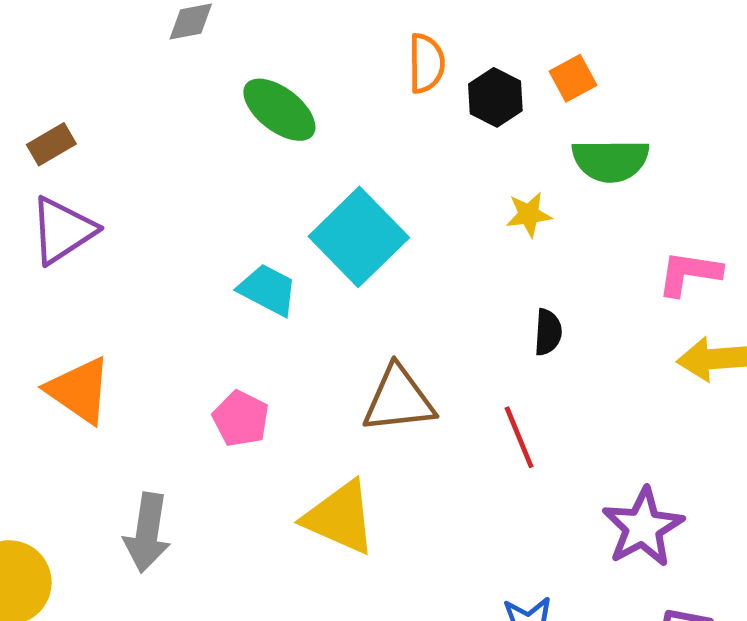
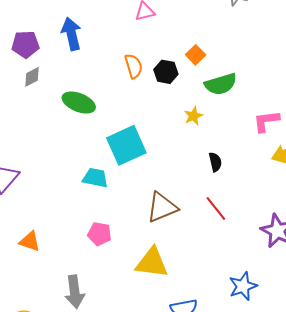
cyan square: (359, 237) -> (126, 145), turned 36
orange triangle: (79, 390) -> (30, 241), size x0.7

